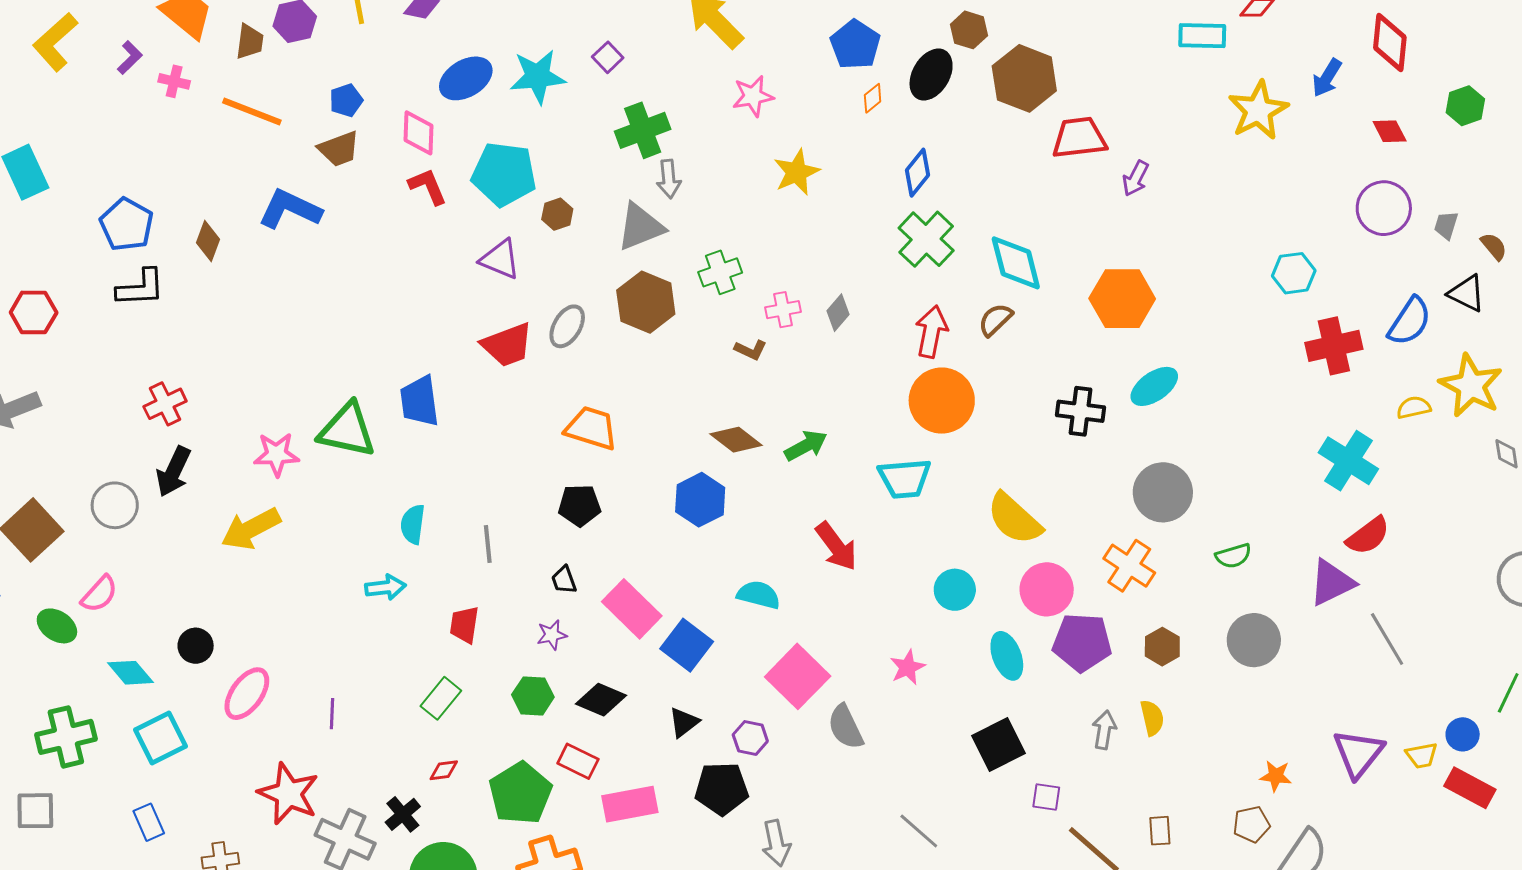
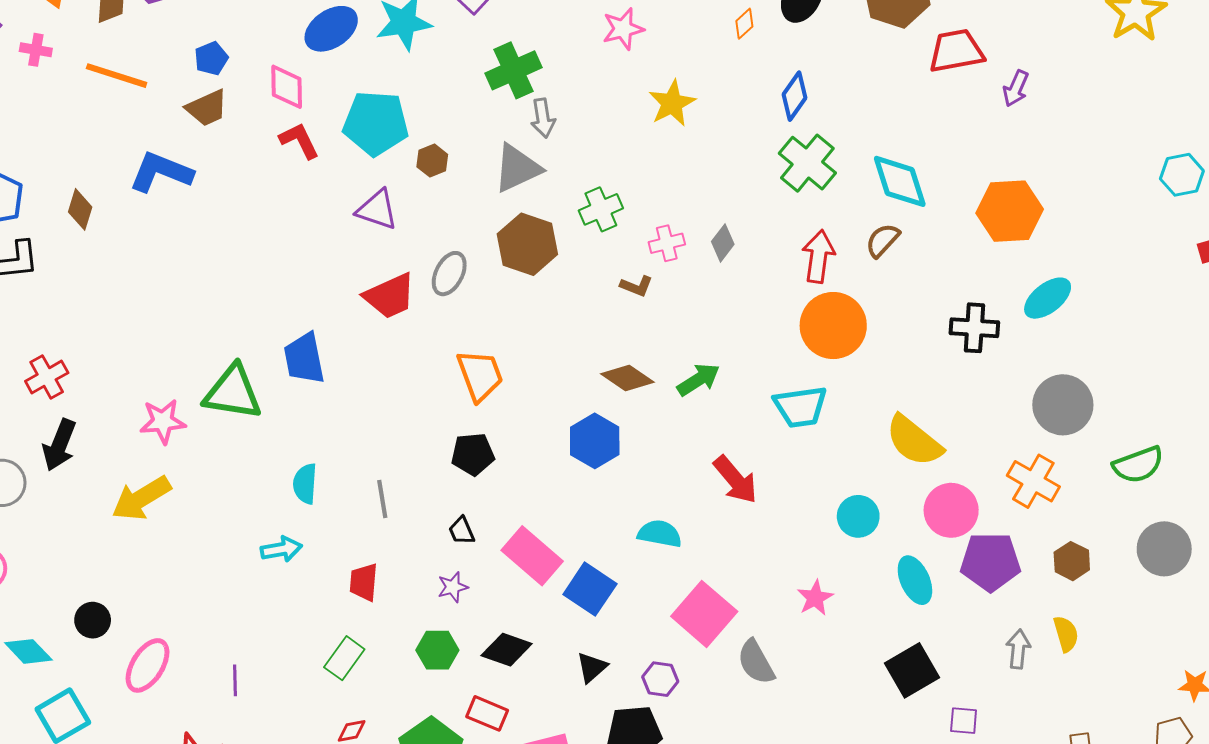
orange trapezoid: (591, 428) -> (480, 375), turned 56
green semicircle: (1233, 556) -> (1138, 465), size x1.4

